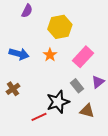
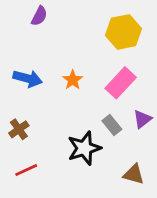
yellow hexagon: (60, 27) -> (123, 32), moved
brown triangle: (87, 111) -> (134, 174), moved
red line: (39, 117) -> (26, 170), moved

